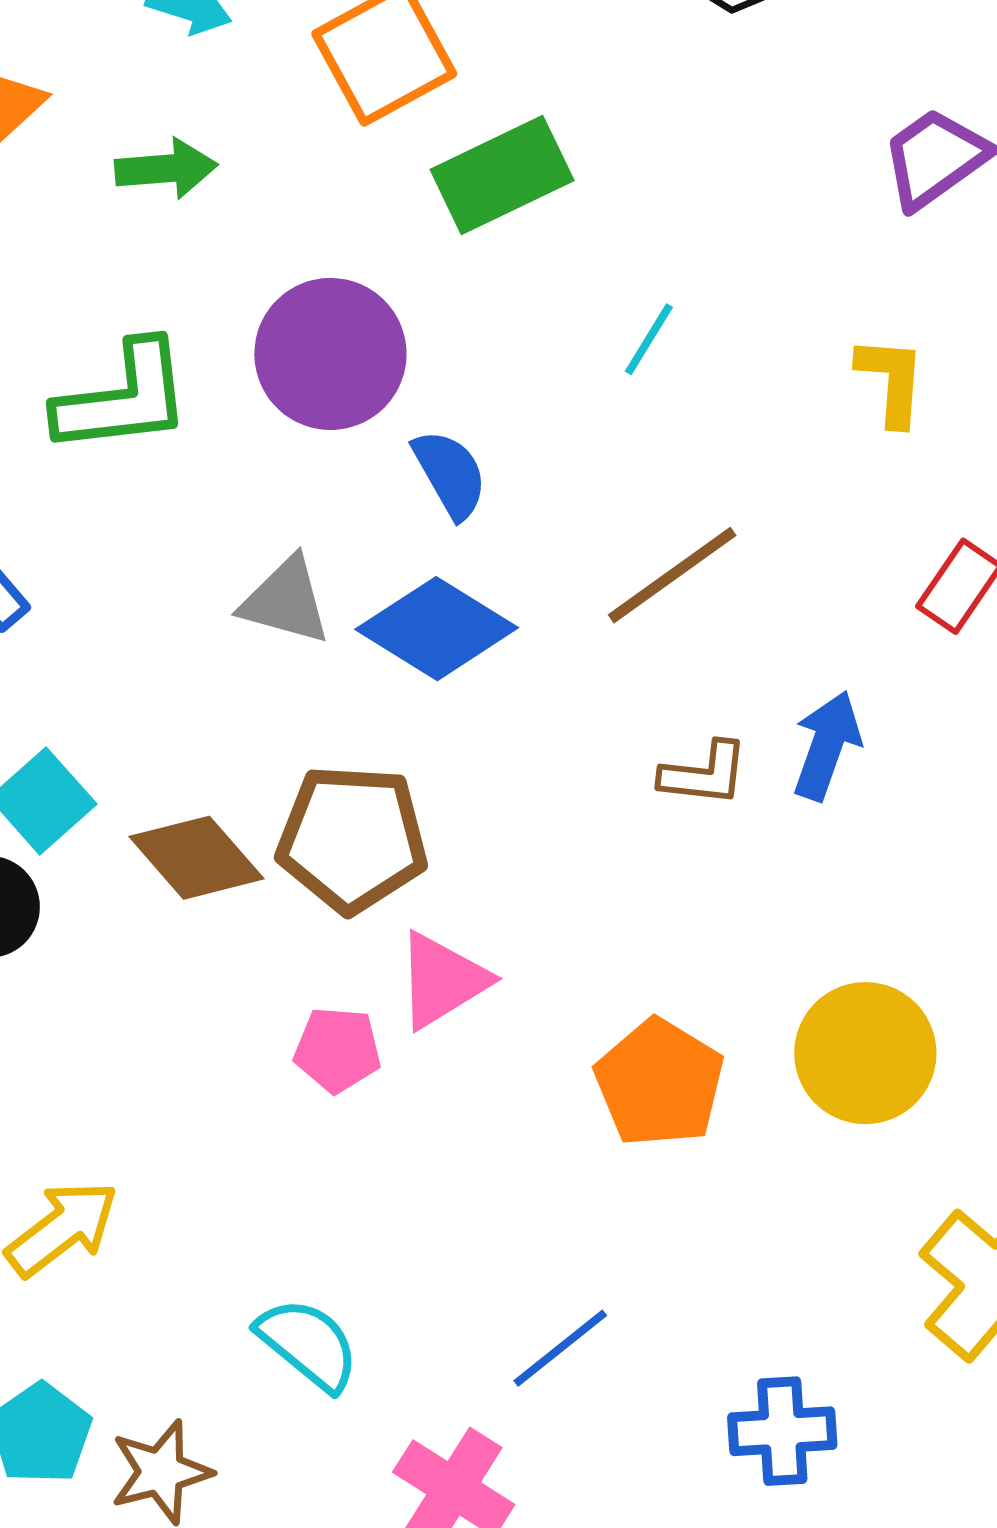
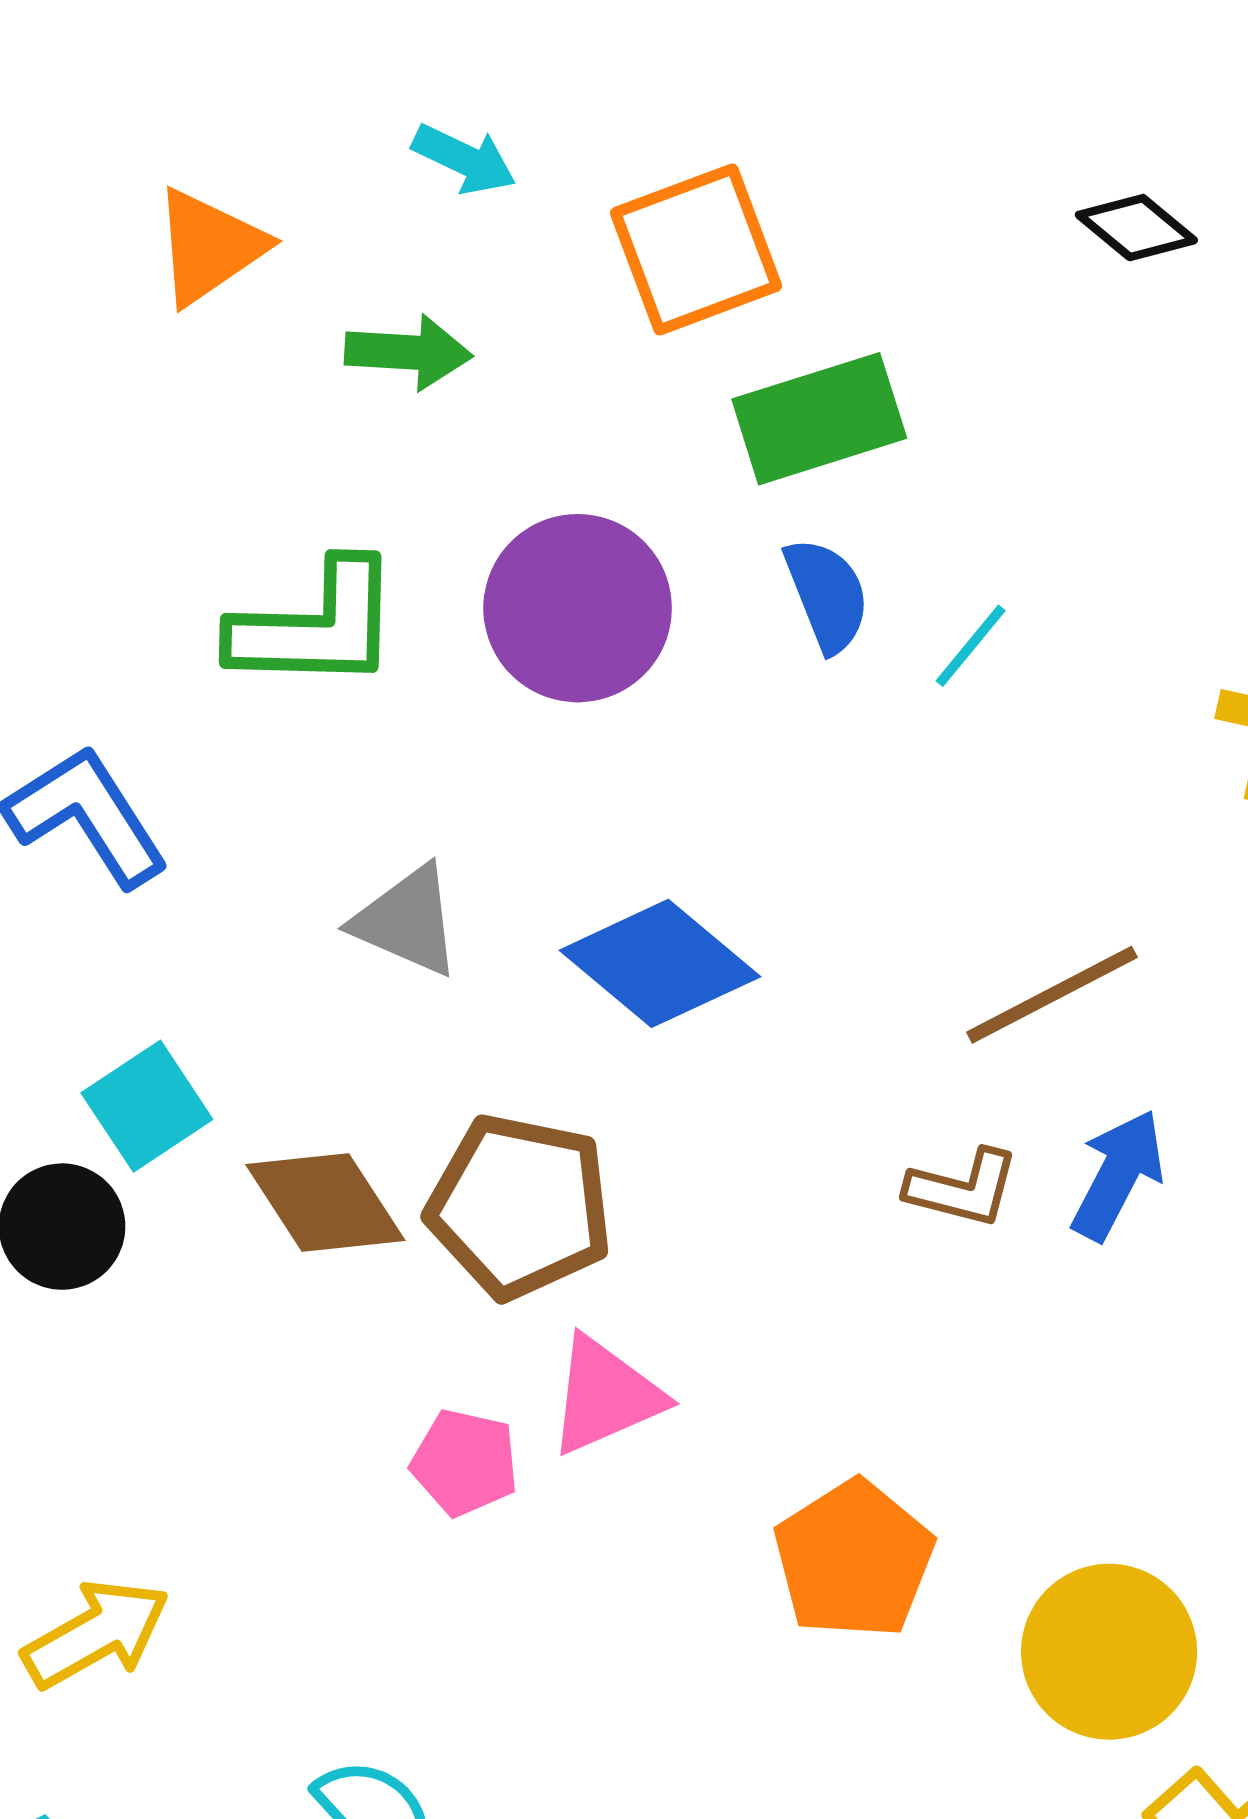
blue semicircle: (450, 474) -> (827, 595), moved
brown line: (672, 575) -> (1052, 995), moved
gray triangle: (286, 601) -> (407, 921), moved
yellow circle: (865, 1053) -> (1109, 1652), moved

